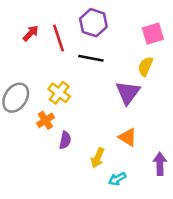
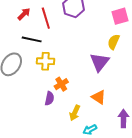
black line: (91, 58) -> (32, 39), moved
yellow cross: (59, 93) -> (45, 61), turned -36
orange cross: (45, 120) -> (61, 84), moved

